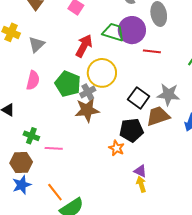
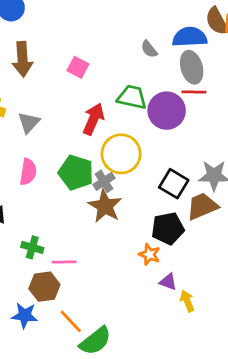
purple circle: (132, 30) -> (167, 111), moved
red line: (152, 51) -> (194, 92), moved
brown star: (87, 110) -> (105, 206), turned -30
brown hexagon: (21, 163) -> (44, 287), moved
purple triangle: (140, 171) -> (168, 282), moved
blue star: (22, 185) -> (25, 315), turned 30

